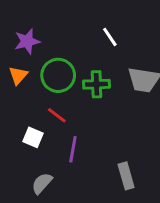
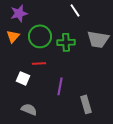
red line: (57, 115) -> (39, 63), turned -40
purple line: (73, 149) -> (60, 86), moved
gray semicircle: (42, 183) -> (29, 109), turned 70

